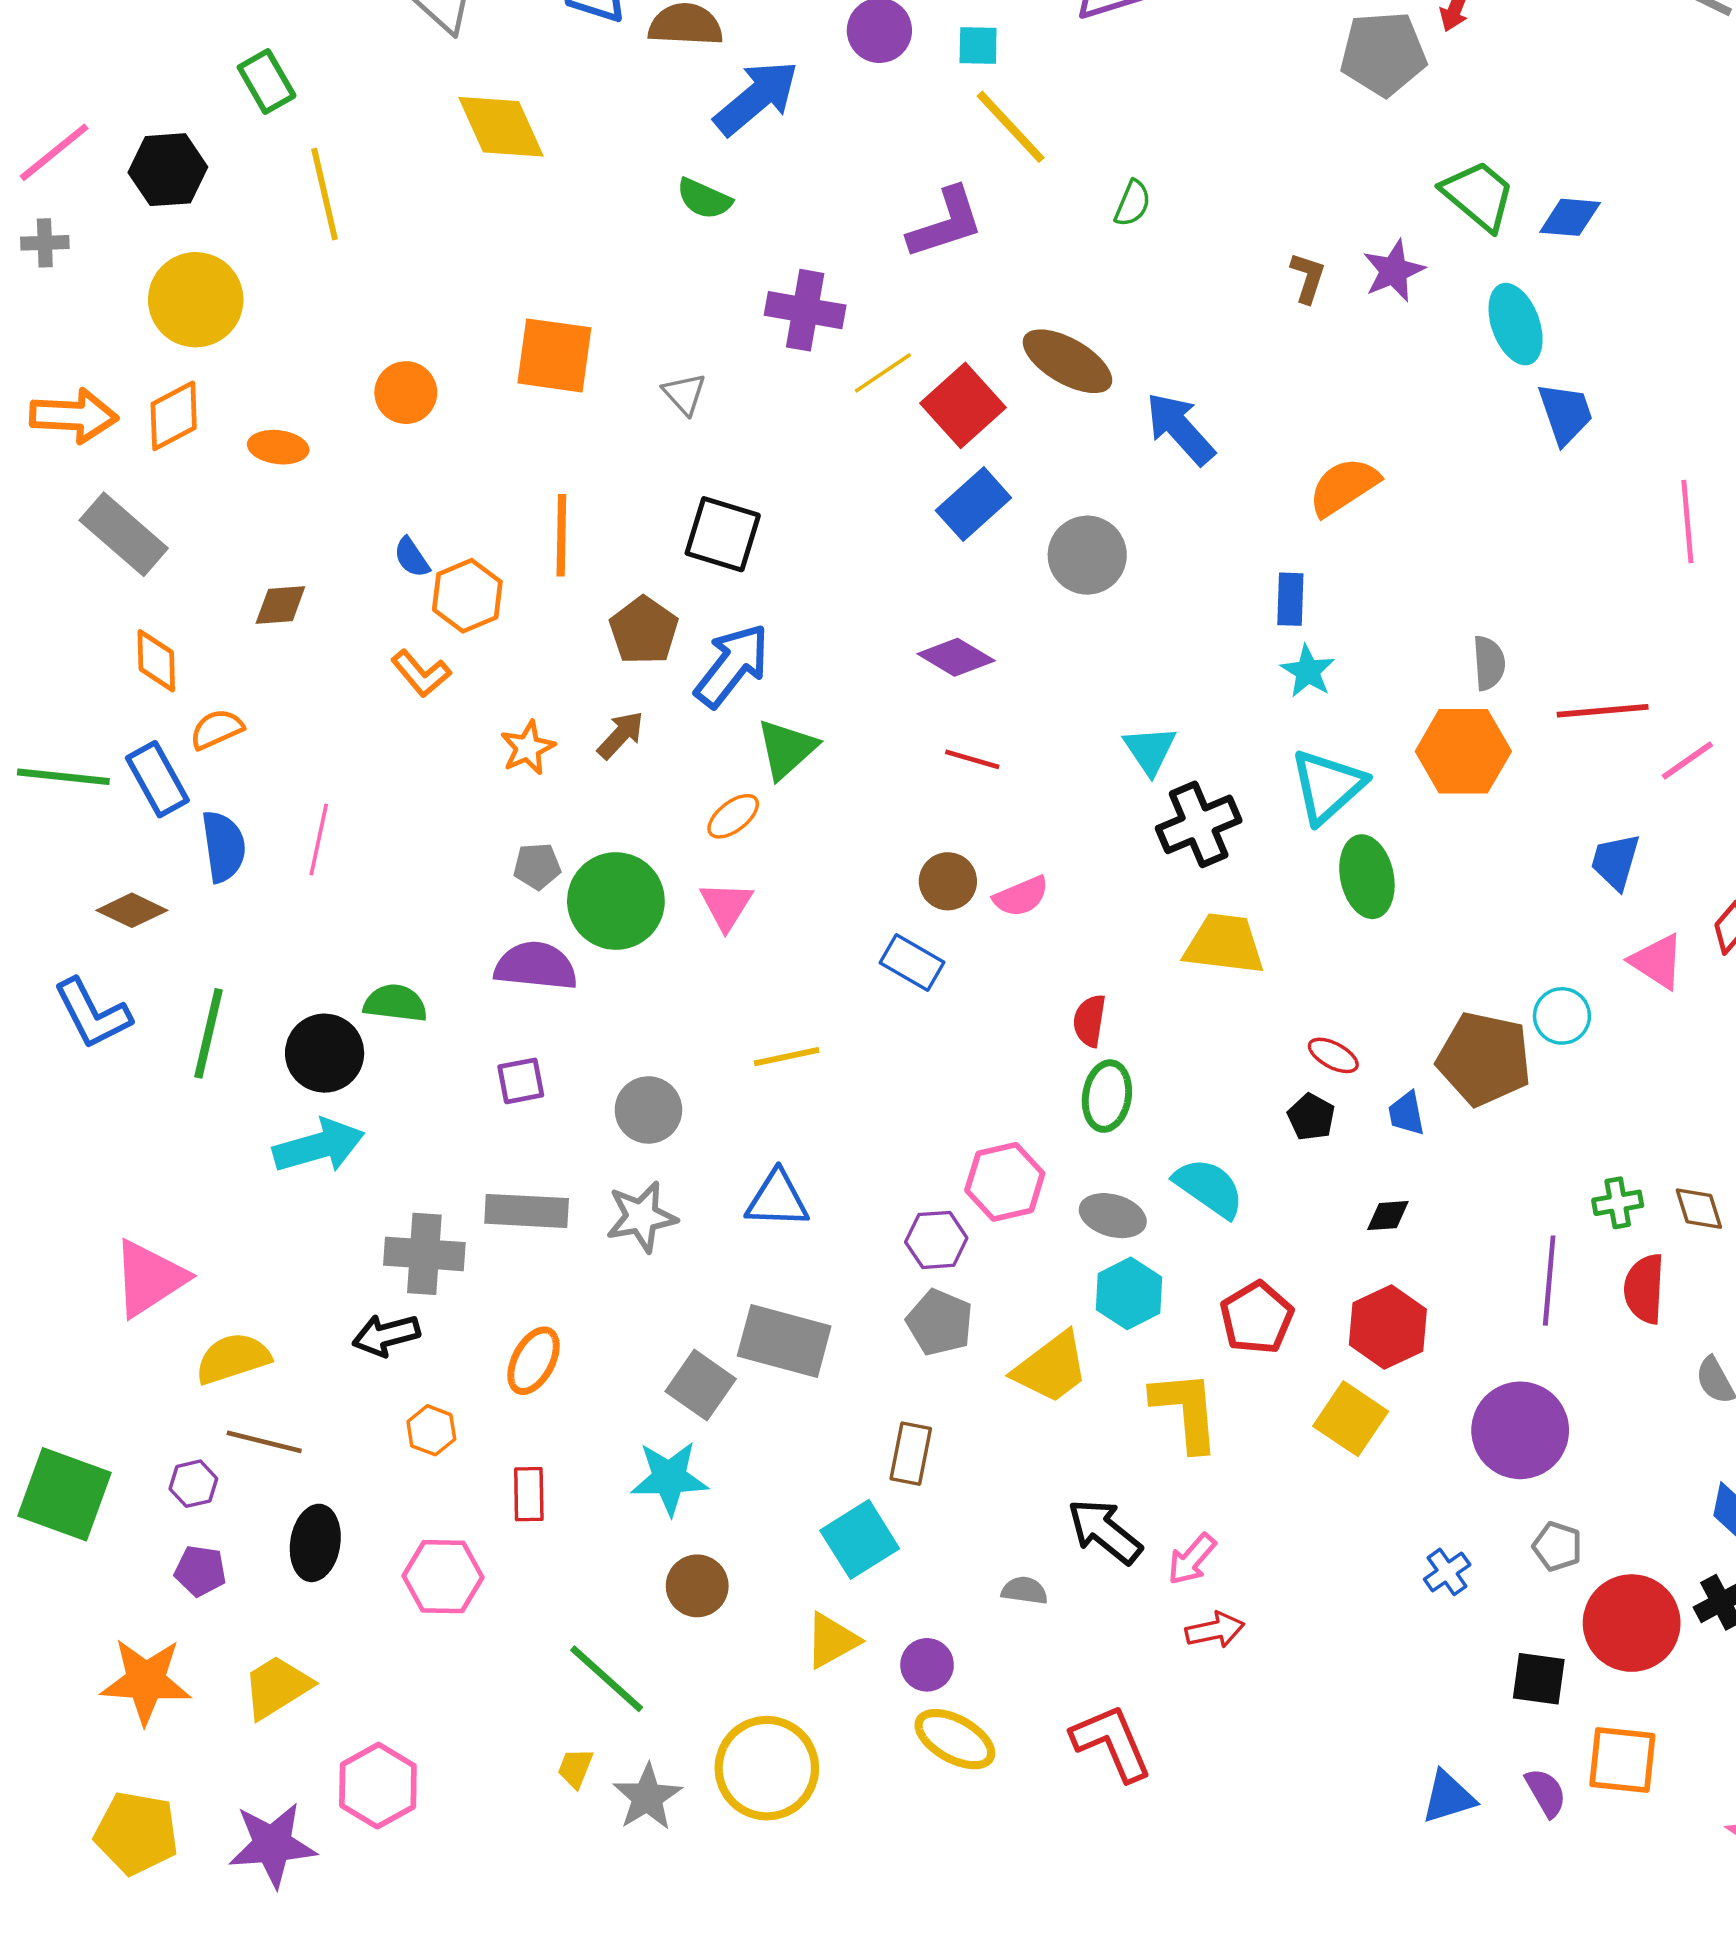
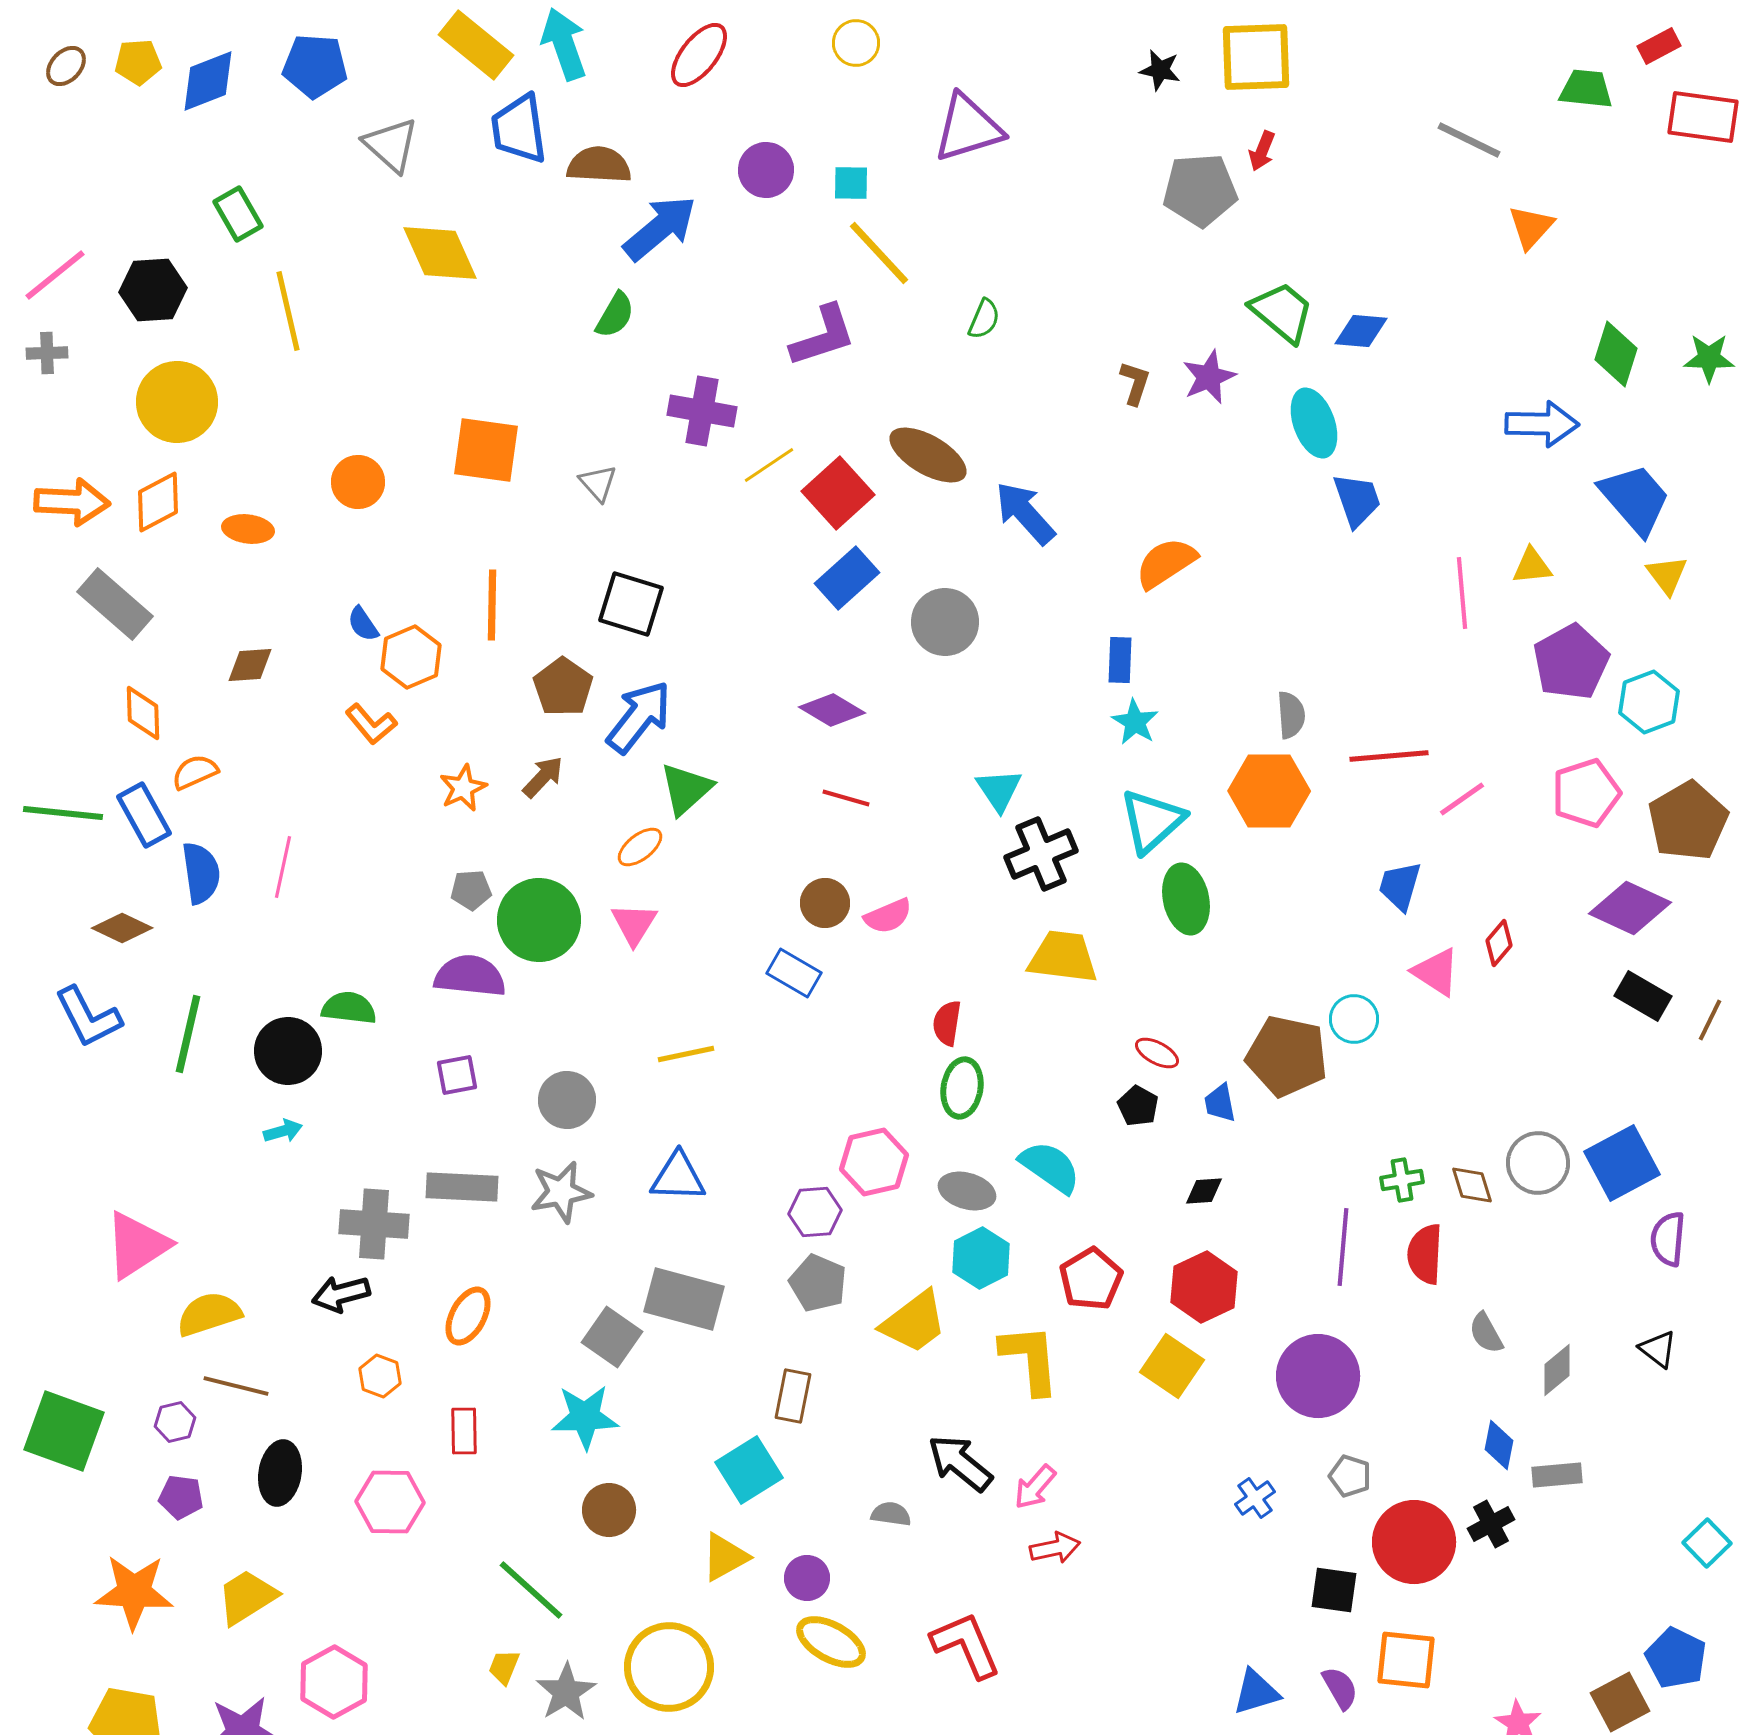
green semicircle: (704, 199) -> (615, 315), turned -84
cyan arrow: (319, 1146) -> (283, 1131), size x0.5

